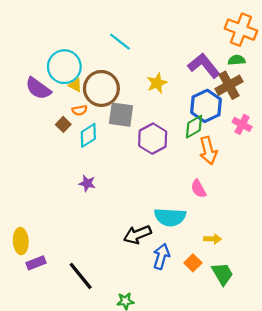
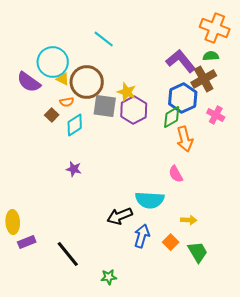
yellow star: (157, 83) -> (127, 92), moved, turned -30
purple hexagon: (153, 139) -> (134, 110), moved

